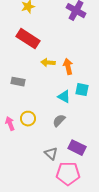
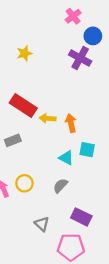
red rectangle: (28, 39) -> (23, 106), moved
gray rectangle: (18, 82) -> (13, 140), turned -32
gray triangle: (51, 154) -> (42, 224), moved

